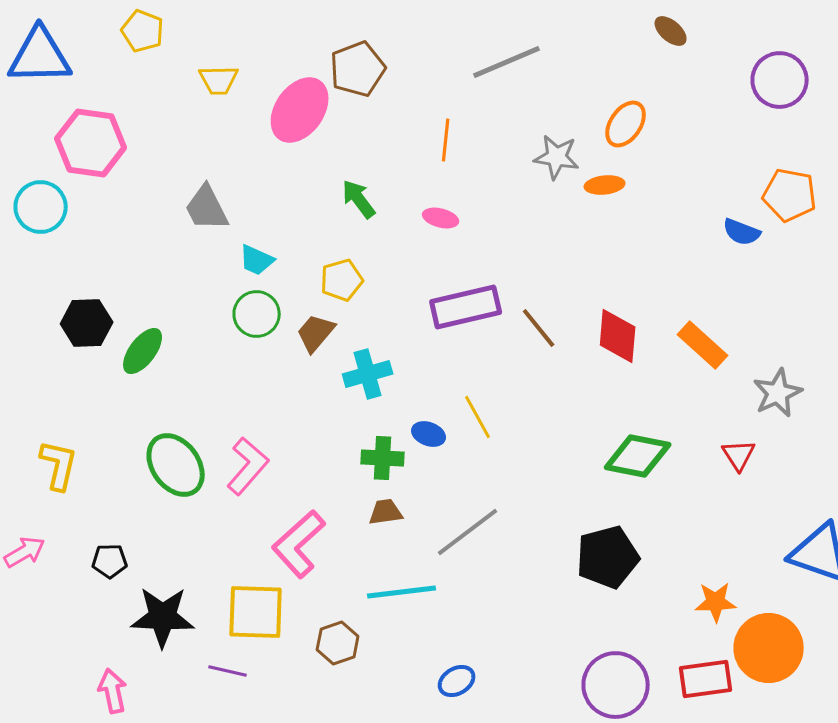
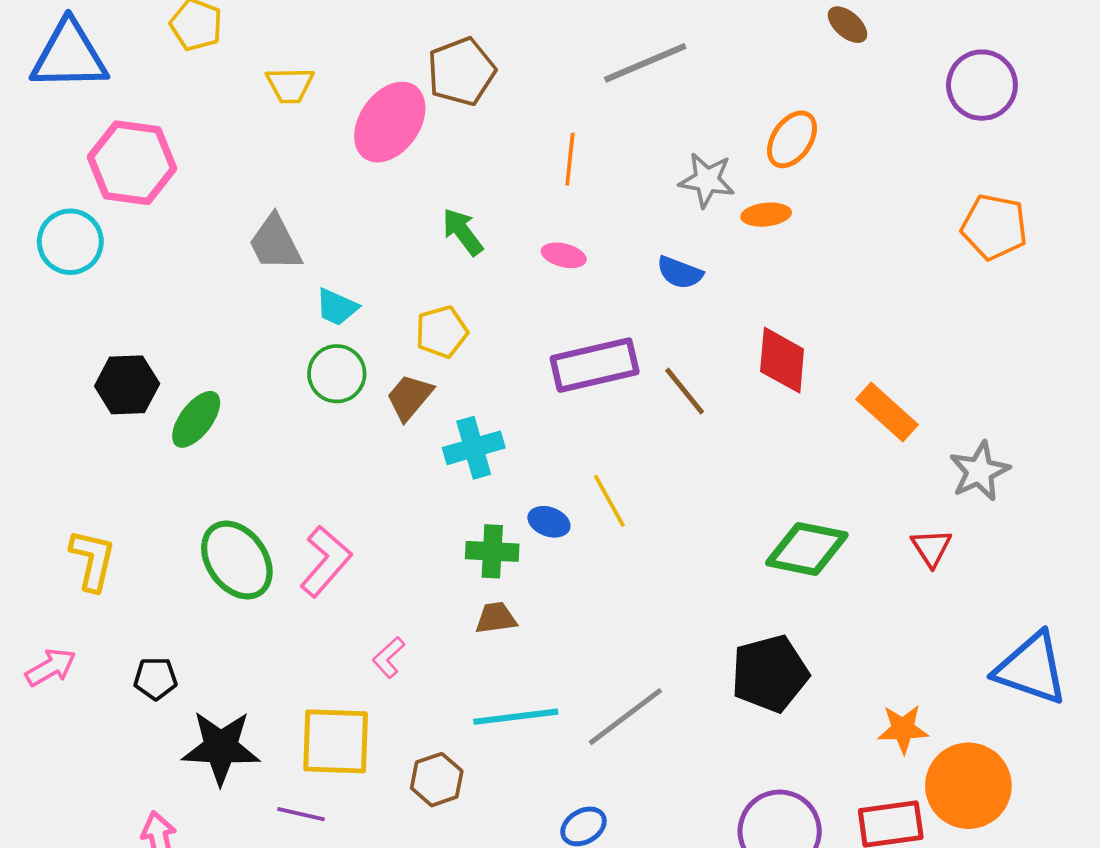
blue semicircle: (742, 232) -> (680, 273), moved
red diamond: (618, 336) -> (782, 360), moved
gray line: (468, 532) -> (625, 717), moved
pink L-shape: (299, 544) -> (389, 657), size x0.5

